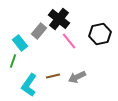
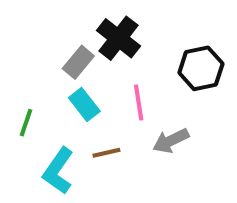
pink line: (69, 41) -> (139, 103), moved, turned 30
cyan rectangle: (20, 43) -> (84, 105), moved
gray arrow: (77, 77) -> (171, 141), moved

